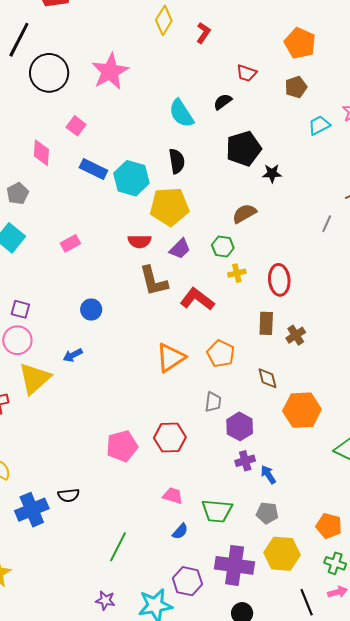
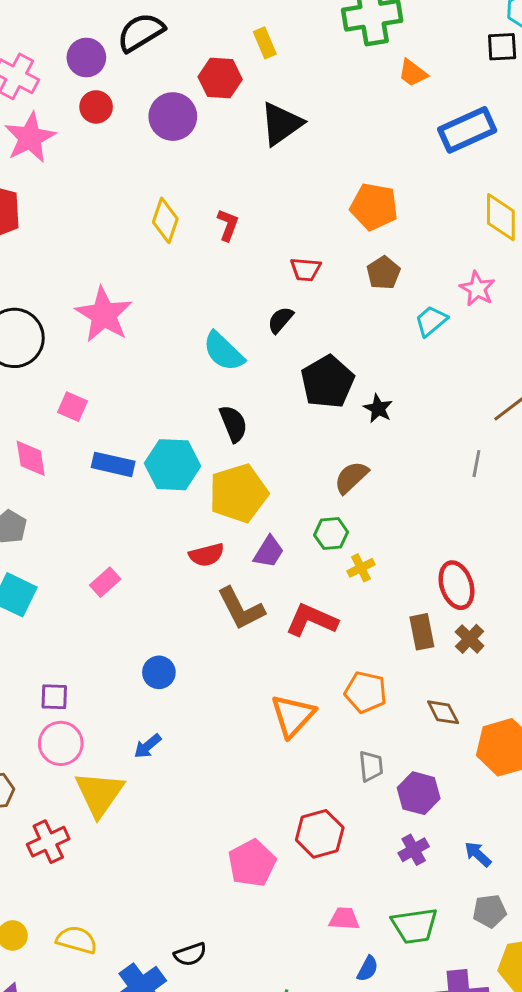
black star: (272, 173) -> (378, 408), turned -30
red ellipse: (279, 280) -> (456, 585), moved
purple cross: (245, 461) -> (414, 850), moved

